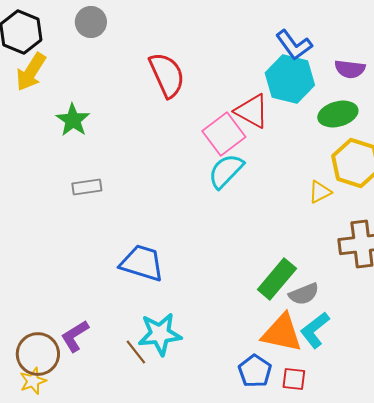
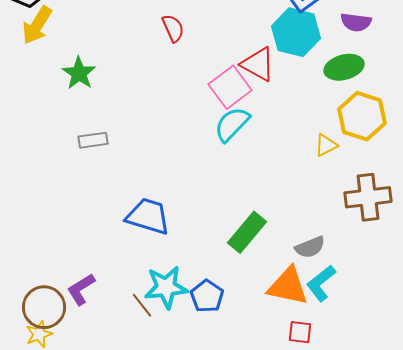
red semicircle: (167, 75) -> (173, 28), size x0.6
green rectangle: (277, 279) -> (247, 232), moved
blue pentagon: (255, 371) -> (207, 296), moved

